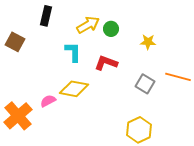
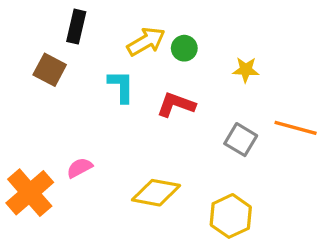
brown square: (15, 42) -> (50, 70), moved
yellow diamond: (74, 89) -> (156, 193), moved

